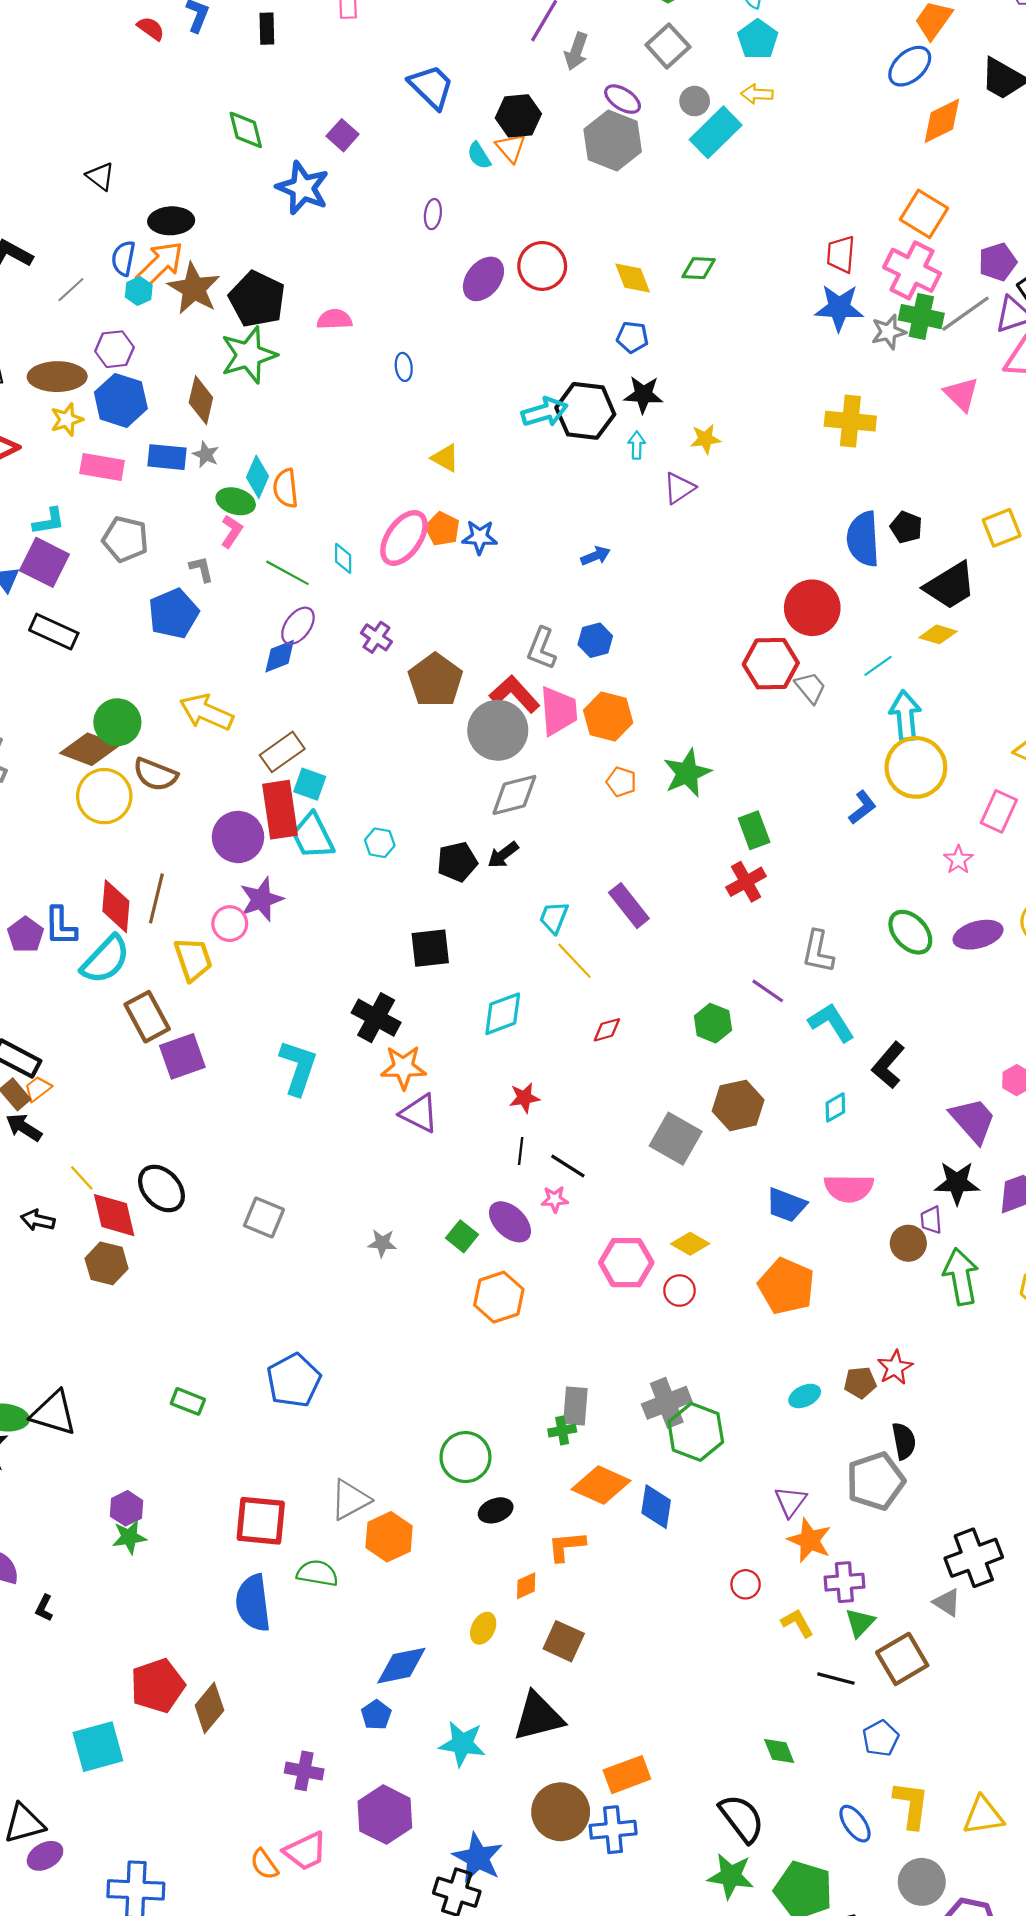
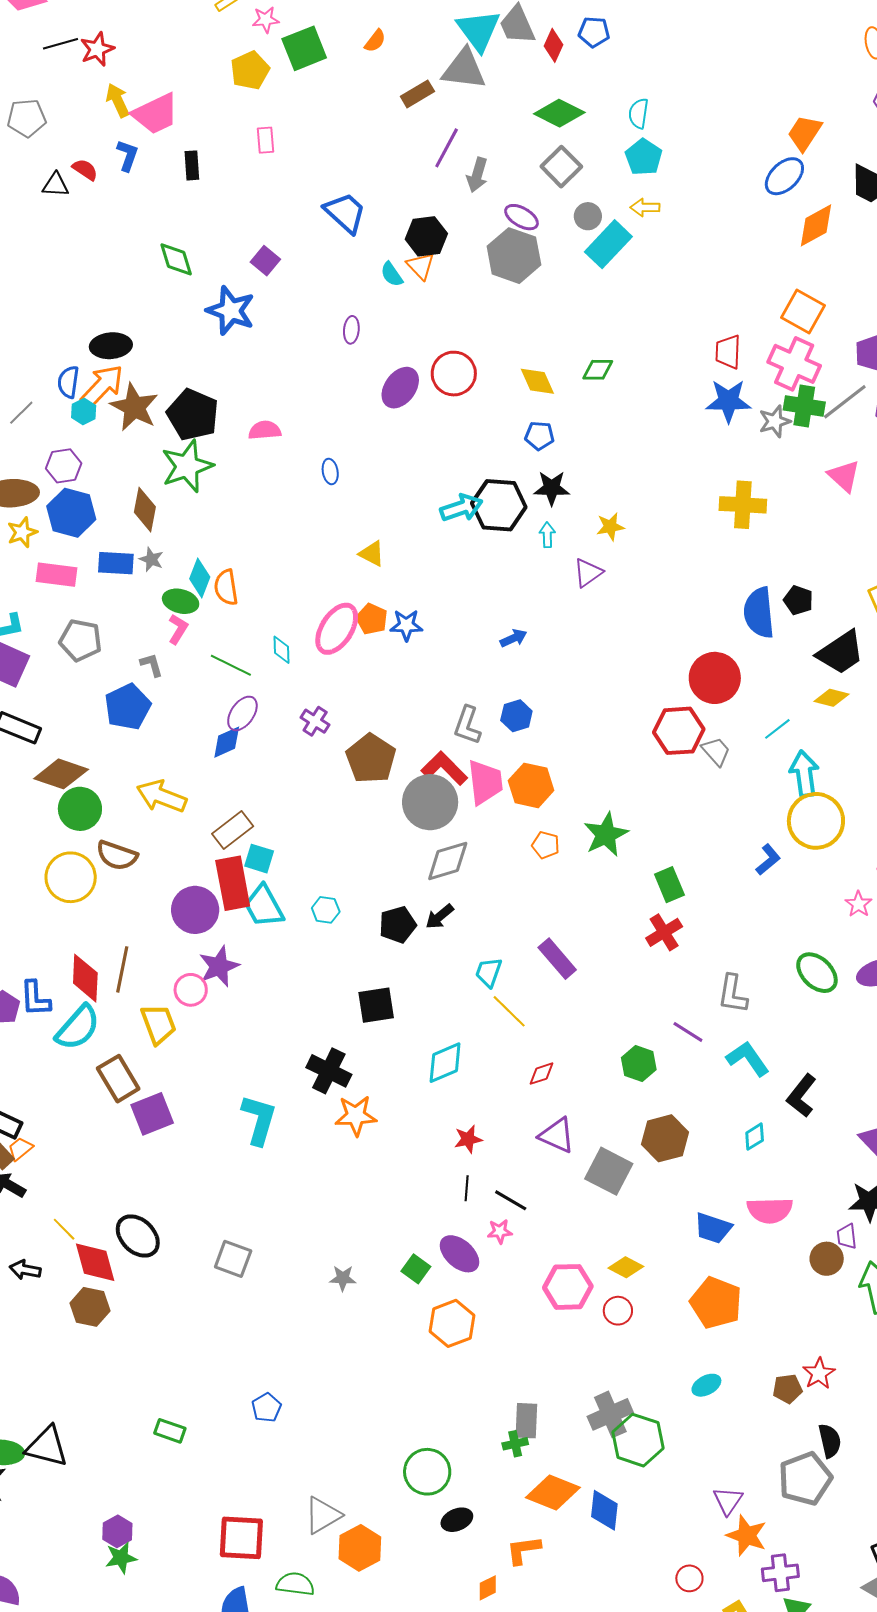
black triangle: (100, 176) -> (55, 185), moved, turned -32
brown diamond: (90, 749) -> (61, 774), moved
purple triangle: (419, 1113) -> (557, 1135), moved
blue pentagon: (294, 1380) -> (266, 1408), size x0.6
cyan ellipse: (805, 1396) -> (706, 1385), moved

